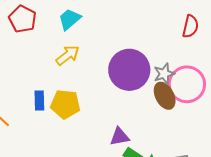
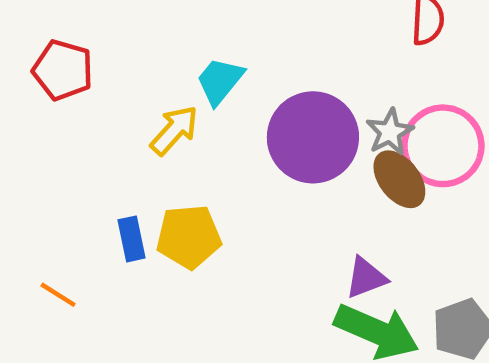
cyan trapezoid: (70, 19) -> (220, 81), moved
purple triangle: (120, 137) -> (366, 278), moved

